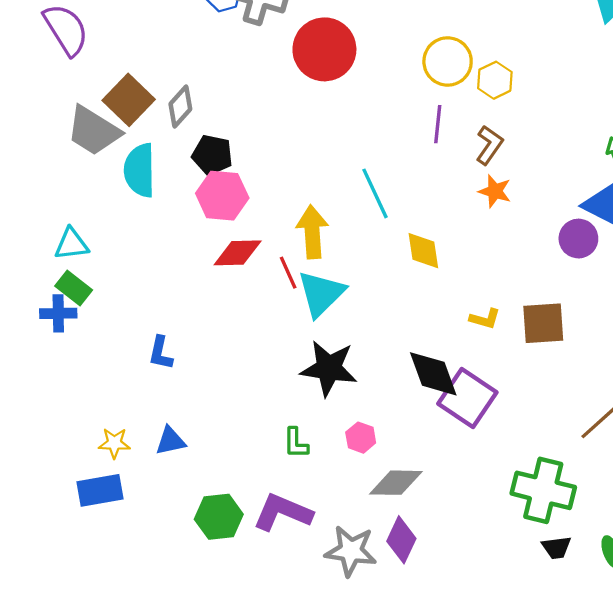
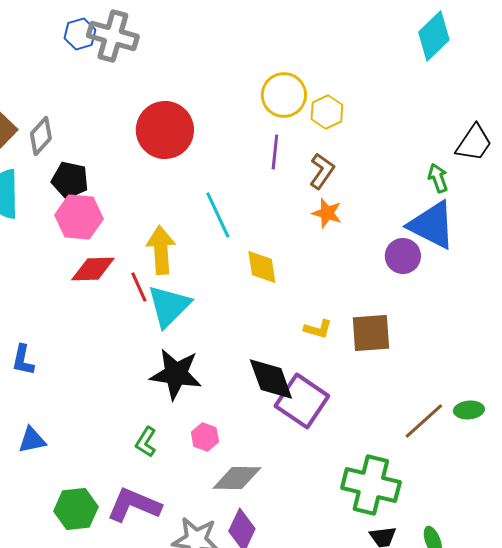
red circle: (324, 49) -> (165, 130), moved
green L-shape: (296, 443) -> (146, 442), turned 32

